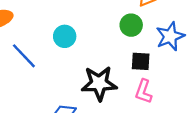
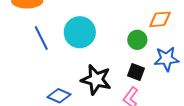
cyan circle: (65, 36) -> (80, 32), size x1.6

